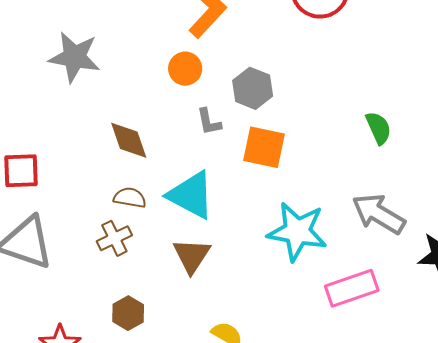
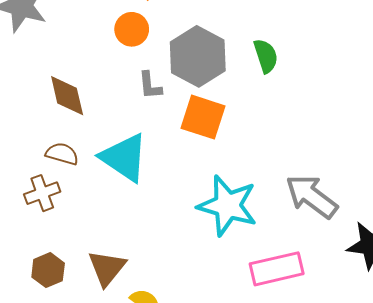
gray hexagon: (253, 88) -> (198, 56), size x1.4
green semicircle: (378, 128) -> (266, 56), moved
brown triangle: (192, 256) -> (107, 268), moved

